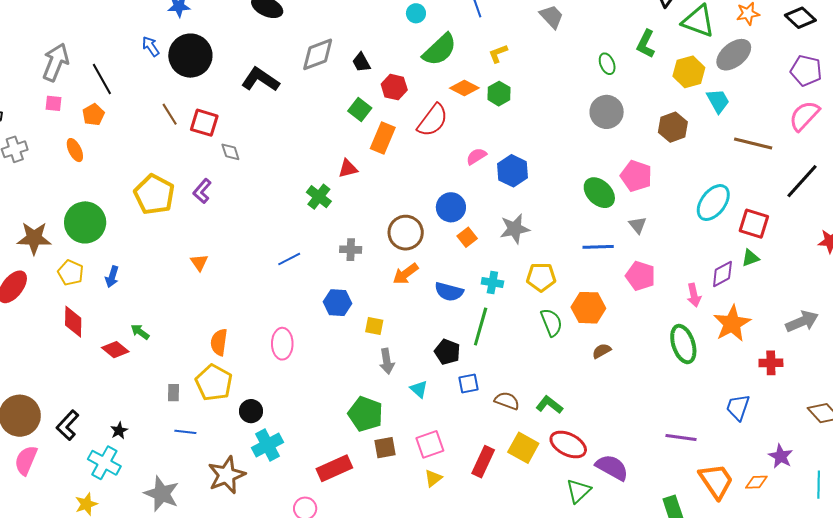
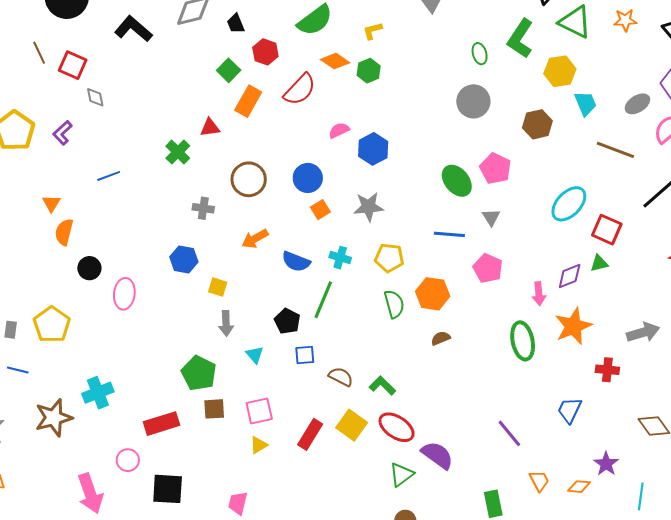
green L-shape: (646, 44) -> (520, 38), size x1.4
gray ellipse: (734, 55) -> (637, 104), moved, size x0.7
brown circle: (406, 233) -> (249, 179), moved
blue line: (289, 259) -> (109, 176), moved
orange semicircle: (219, 342) -> (64, 232), moved
black circle: (251, 411) -> (89, 268), moved
purple line: (681, 437) -> (509, 433), turned 36
orange trapezoid: (716, 481) -> (539, 481), size x0.6

